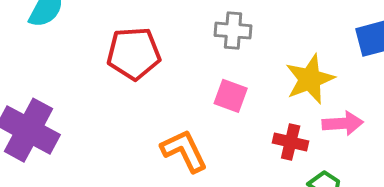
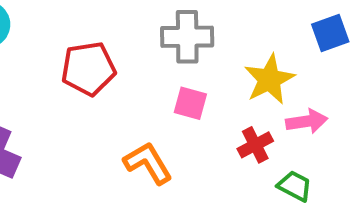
gray cross: (233, 31) -> (187, 37), size x1.4
red cross: (291, 142) -> (255, 145), turned -36

